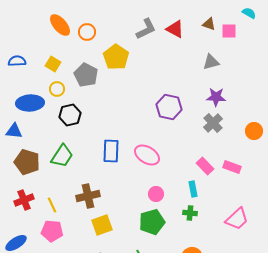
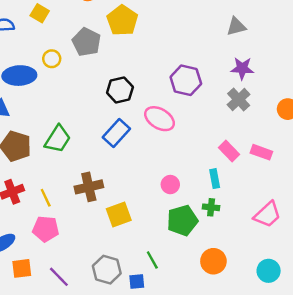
yellow square: (53, 64) -> (40, 13), moved
black hexagon: (70, 115) -> (120, 90), moved
blue rectangle: (111, 151) -> (116, 133), turned 40
pink ellipse: (147, 155) -> (160, 119), moved
green pentagon: (152, 222) -> (182, 220), moved
yellow square: (102, 225) -> (119, 214), moved

